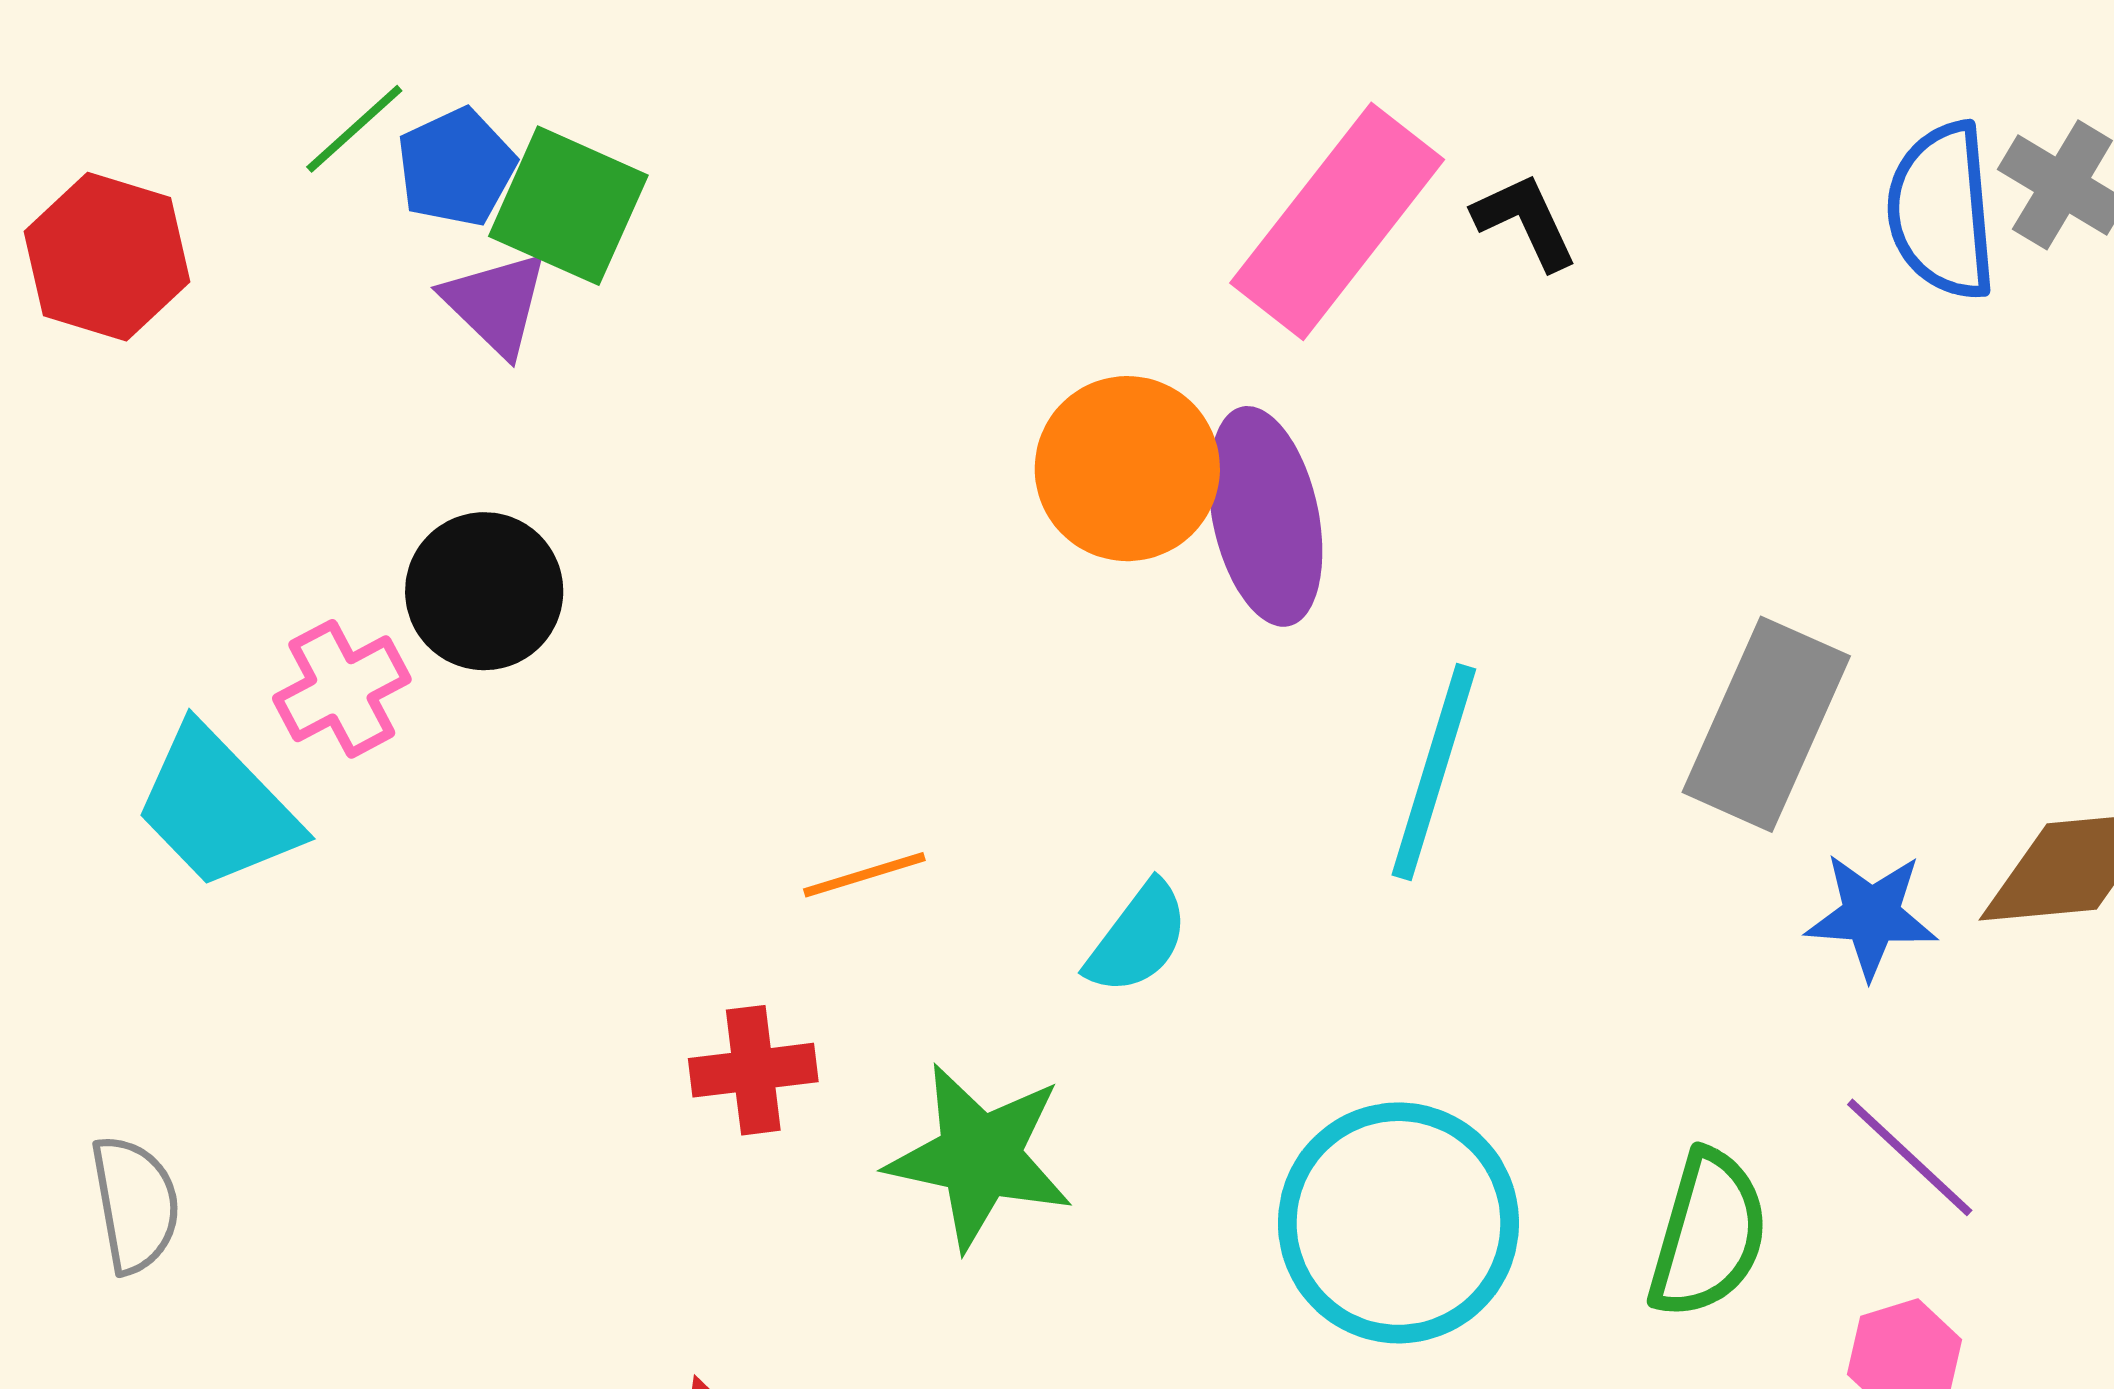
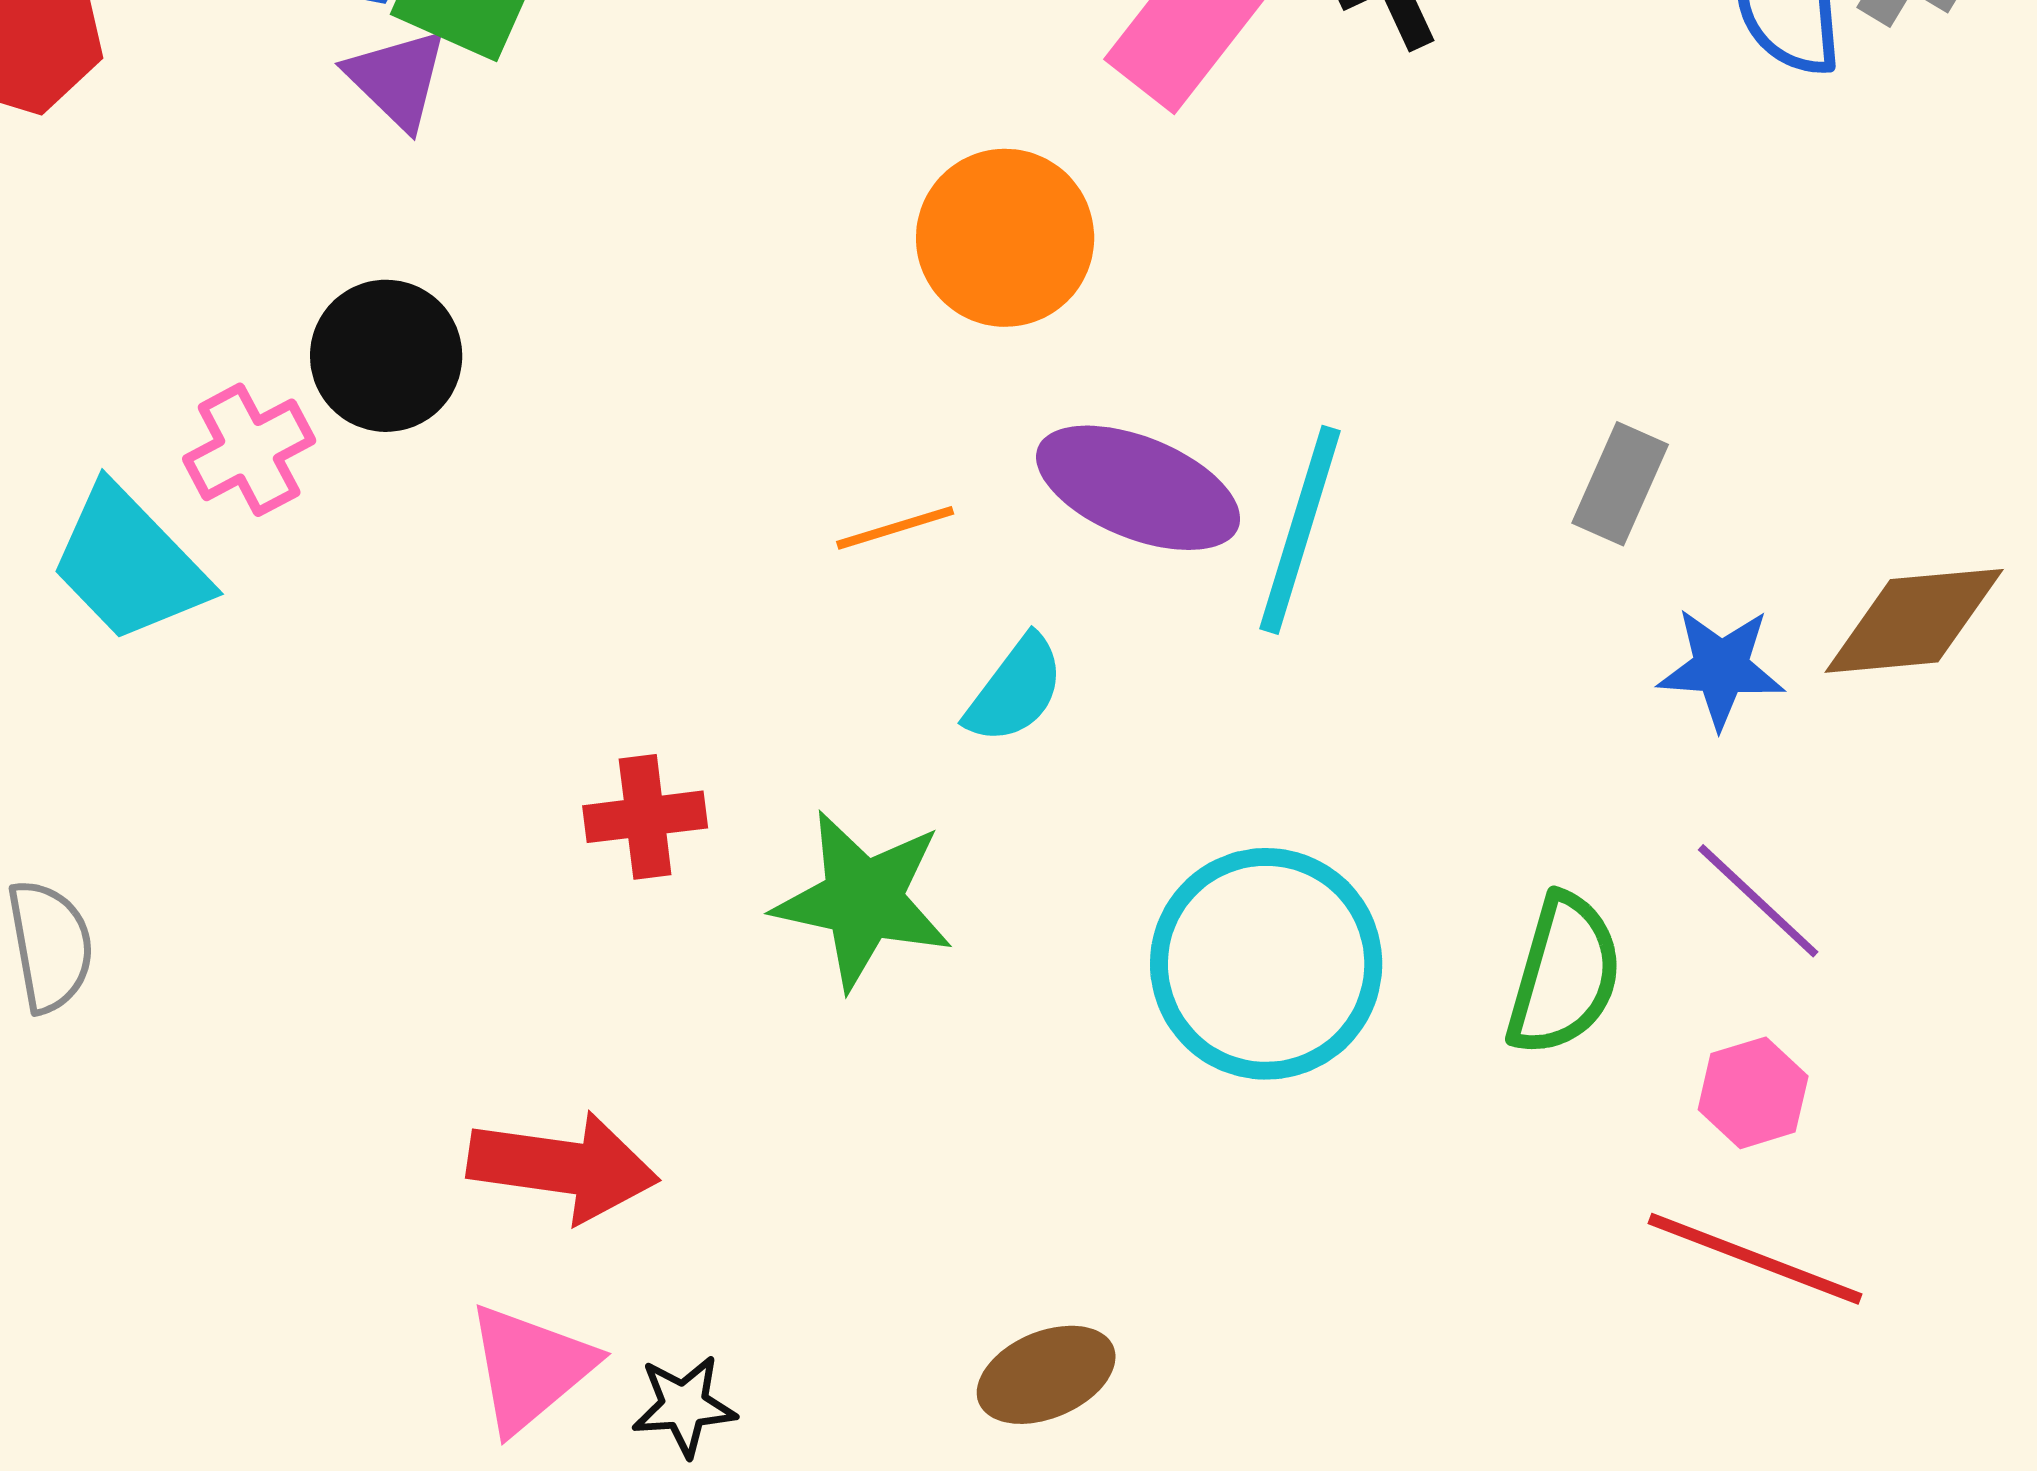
purple ellipse: (1266, 516) -> (1138, 488), moved, turned -56
gray rectangle: (1766, 724) -> (1620, 484), size x0.6
orange line: (864, 875) -> (895, 528), moved

